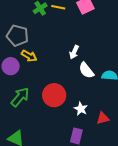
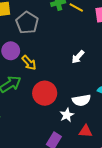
yellow arrow: (29, 56) -> (29, 63), moved
white semicircle: (86, 70) -> (81, 100), moved, turned -78

